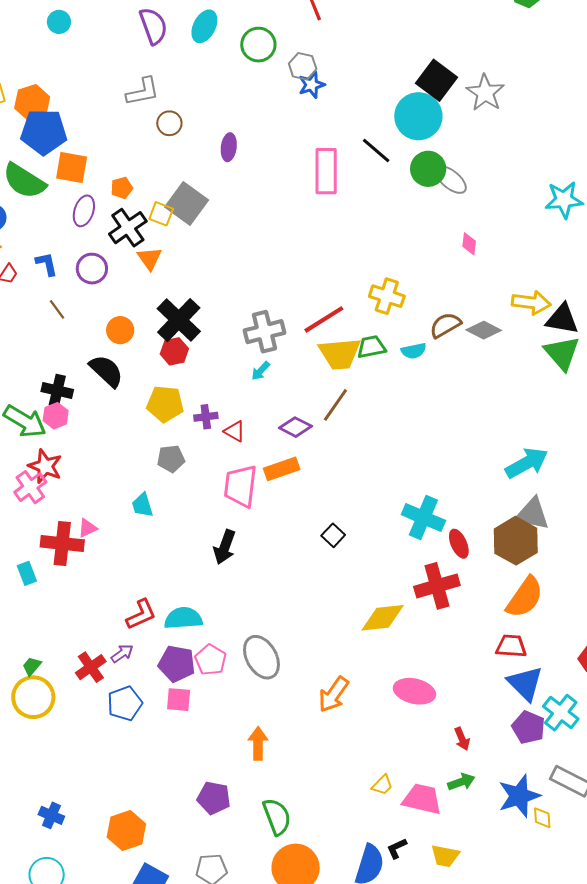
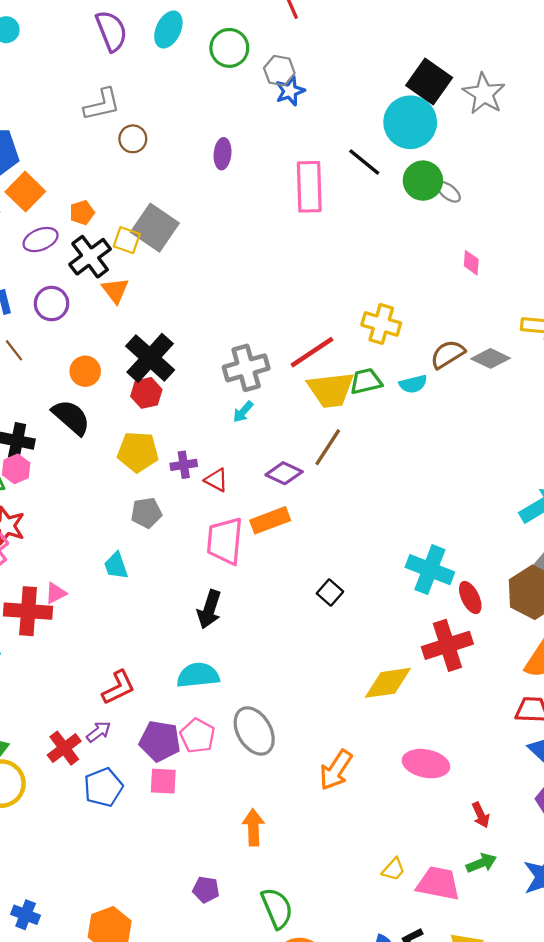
purple ellipse: (229, 147) -> (223, 154), moved
orange square: (72, 167) -> (25, 192), turned 36
gray ellipse: (451, 180) -> (449, 192), size x0.7
purple ellipse: (84, 211) -> (41, 240), turned 52
cyan semicircle: (183, 618) -> (198, 675), moved
purple pentagon: (214, 798) -> (206, 890), size x0.7

